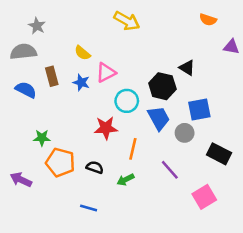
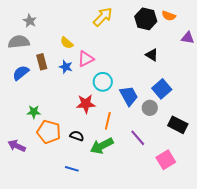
yellow arrow: (127, 21) -> (103, 17), turned -75
black hexagon: (162, 86) -> (146, 19), moved
blue semicircle: (26, 90) -> (21, 73), turned -66
blue square: (199, 110) -> (162, 89), turned -30
green arrow: (126, 180) -> (102, 146), size x1.6

